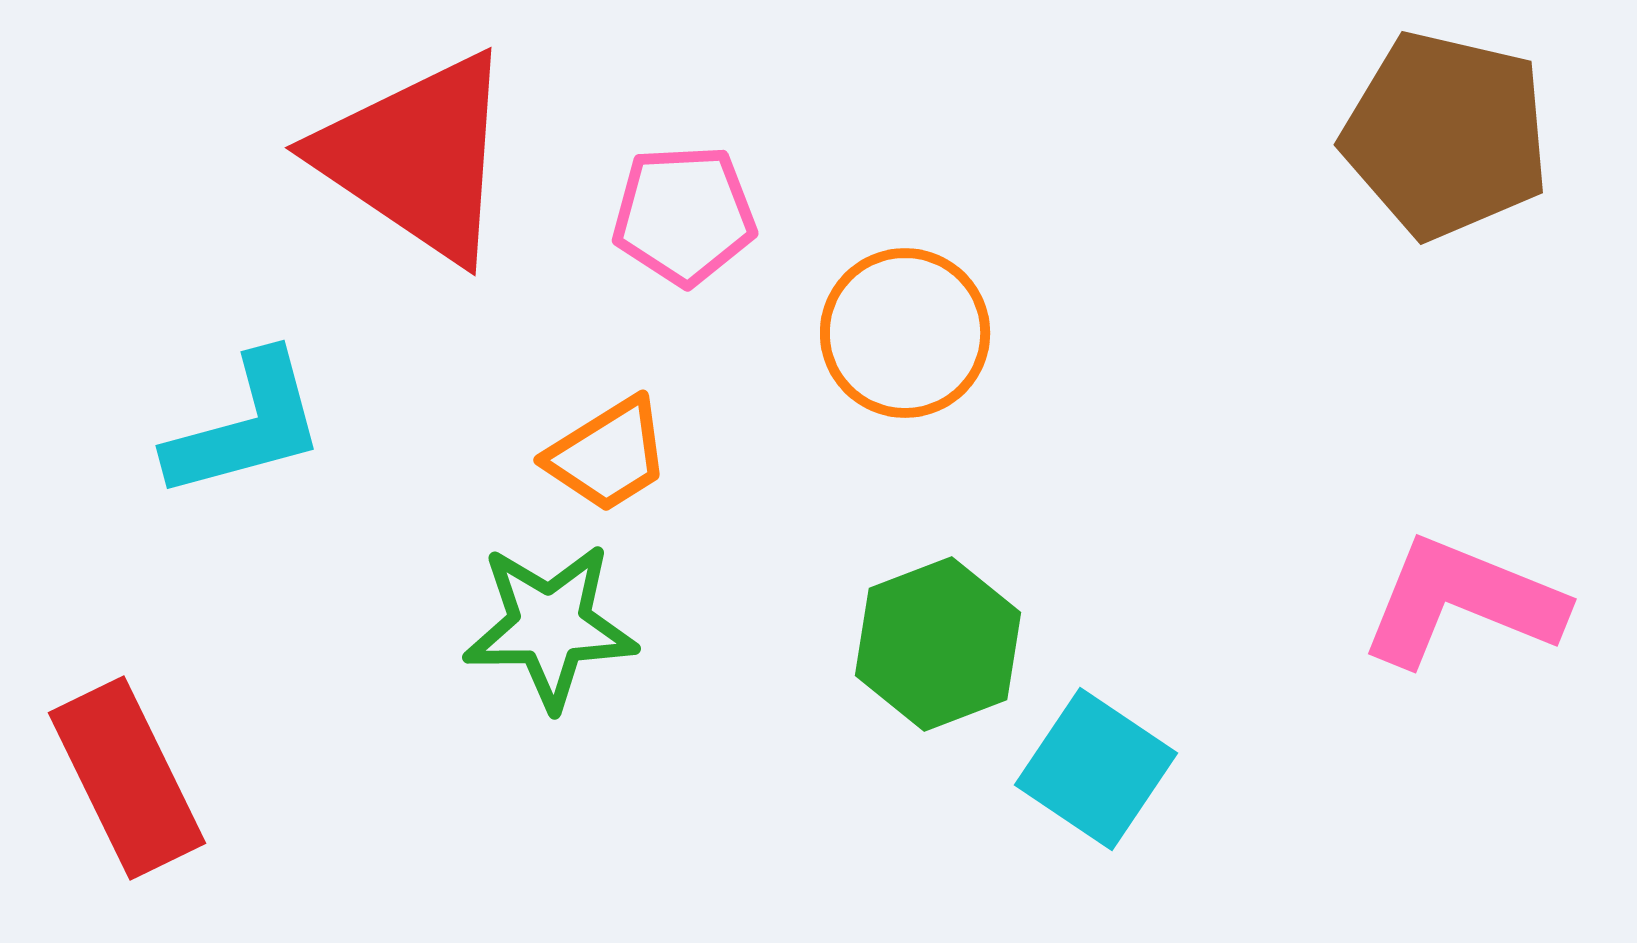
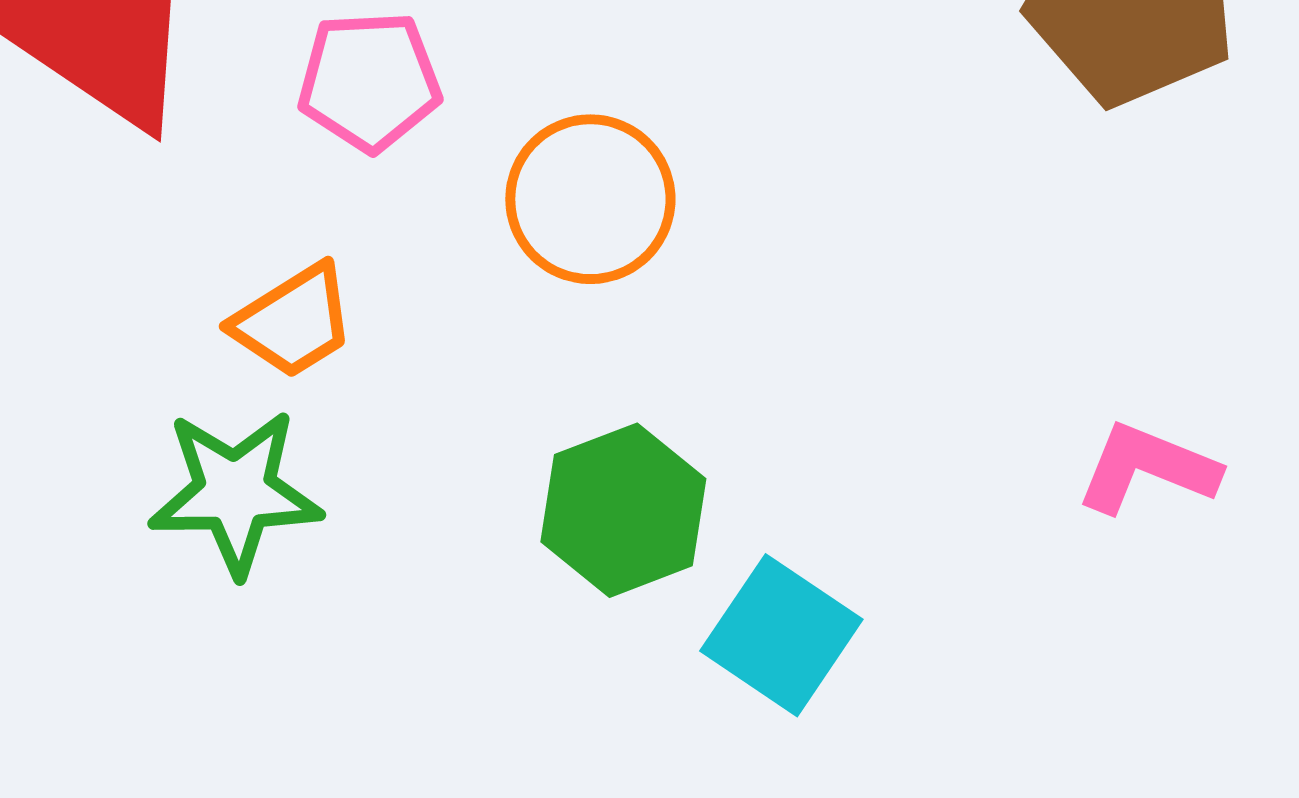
pink L-shape: (1462, 602) -> (1147, 468), size x0.7

